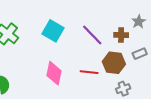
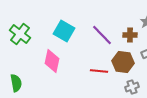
pink diamond: (54, 73) -> (52, 61), moved

